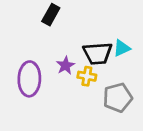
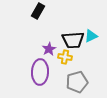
purple ellipse: (29, 79) -> (40, 72), moved
gray pentagon: (118, 98) -> (77, 82), moved

